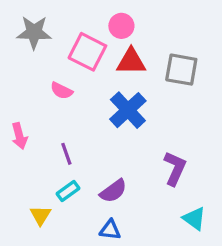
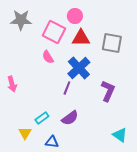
pink semicircle: (62, 91) -> (48, 57), moved, turned 32
purple line: (66, 154) -> (67, 88), moved, turned 40
purple L-shape: (175, 168) -> (108, 91), moved
blue triangle: (110, 230) -> (52, 142), moved

